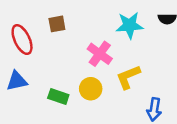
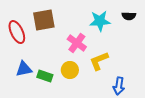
brown square: (57, 24) -> (44, 20), size x1.6
blue triangle: (17, 81) -> (24, 69), moved

